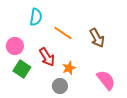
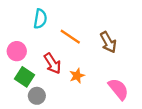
gray circle: (60, 86) -> (37, 96), moved

